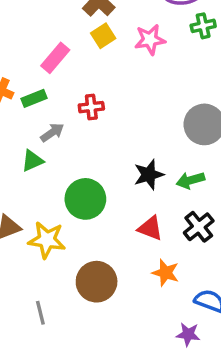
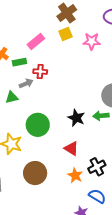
red cross: (91, 107) -> (40, 72), moved
black star: (149, 175) -> (76, 118), turned 30
green arrow: (190, 180) -> (101, 116), moved
black cross: (199, 227) -> (97, 167), moved

